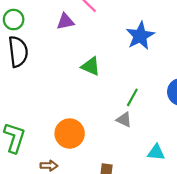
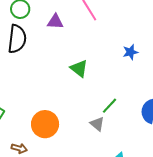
purple triangle: (65, 21) -> (55, 22), moved
blue star: (140, 36) -> (130, 52), size x0.6

